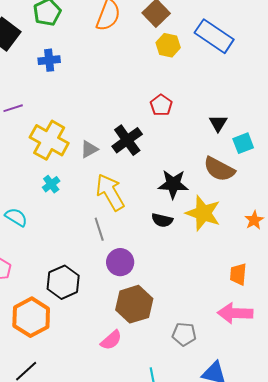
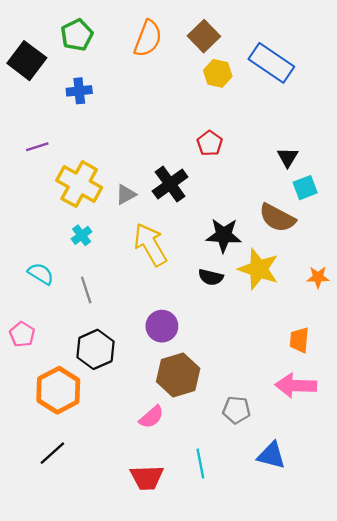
black triangle: (218, 123) -> (288, 157), moved
orange star: (254, 220) -> (318, 277), turned 30
gray line: (99, 229) -> (86, 290), moved

